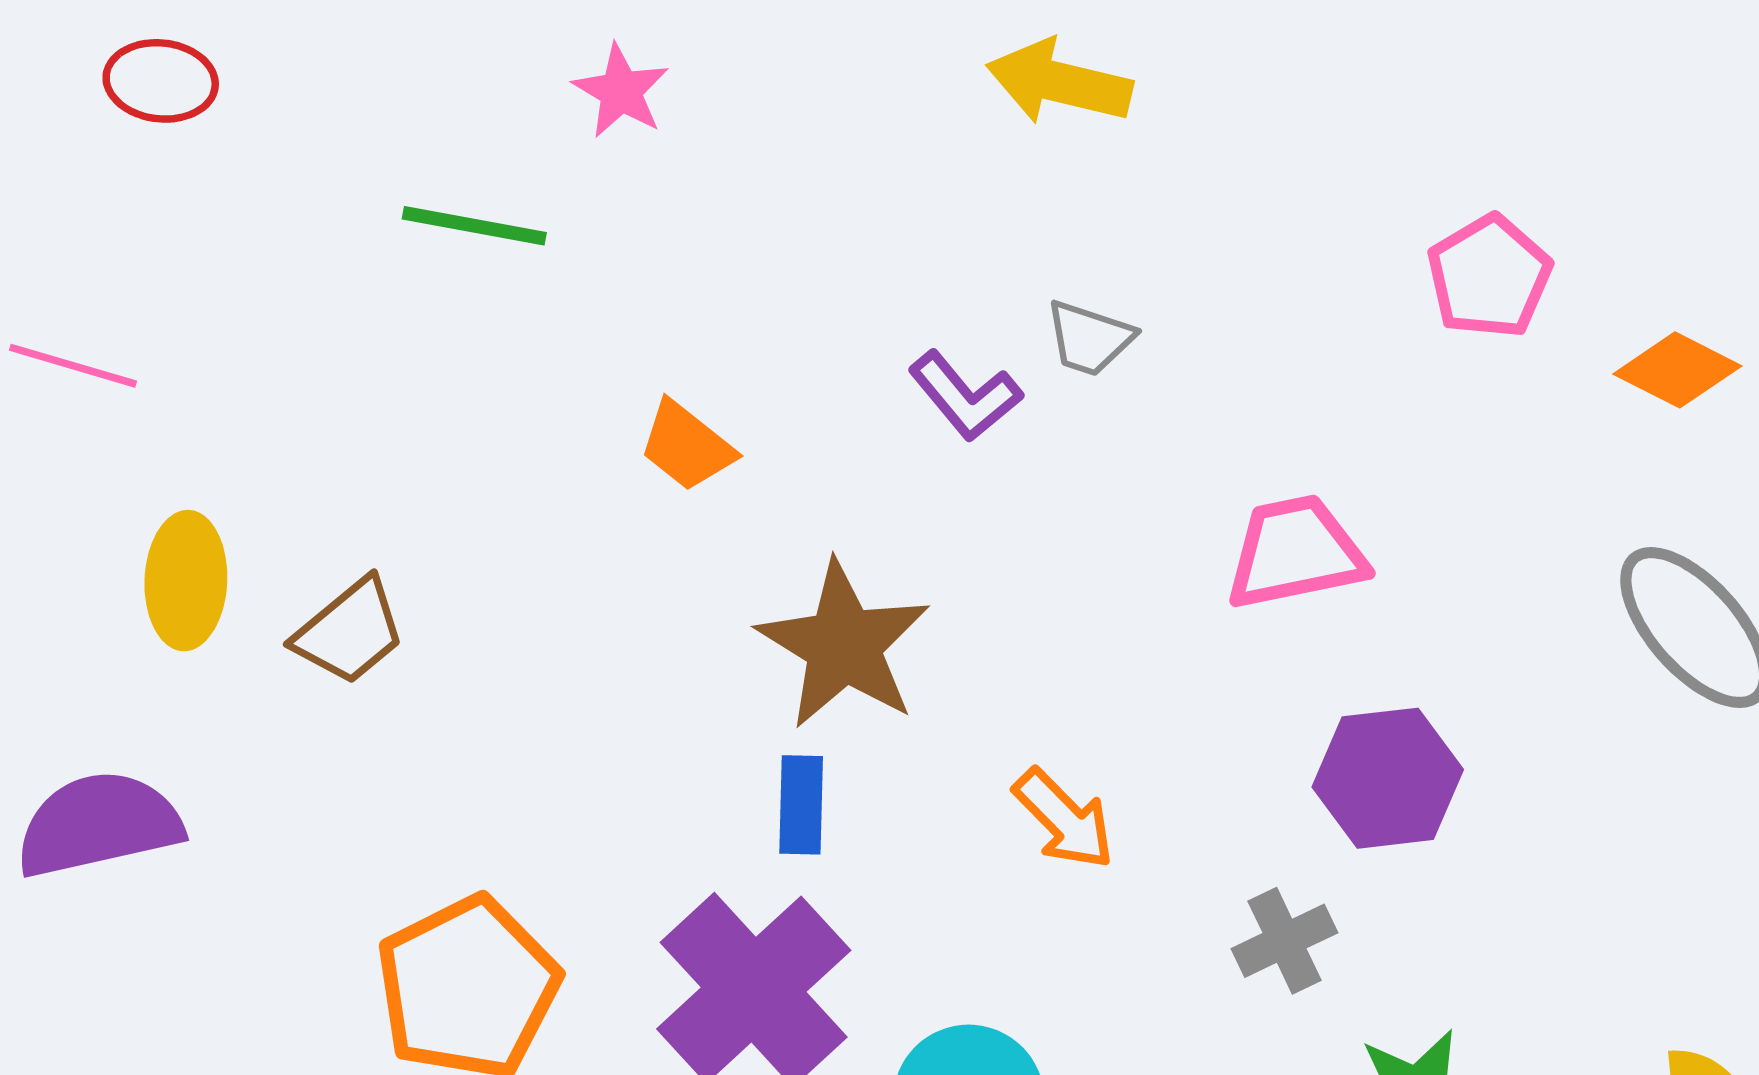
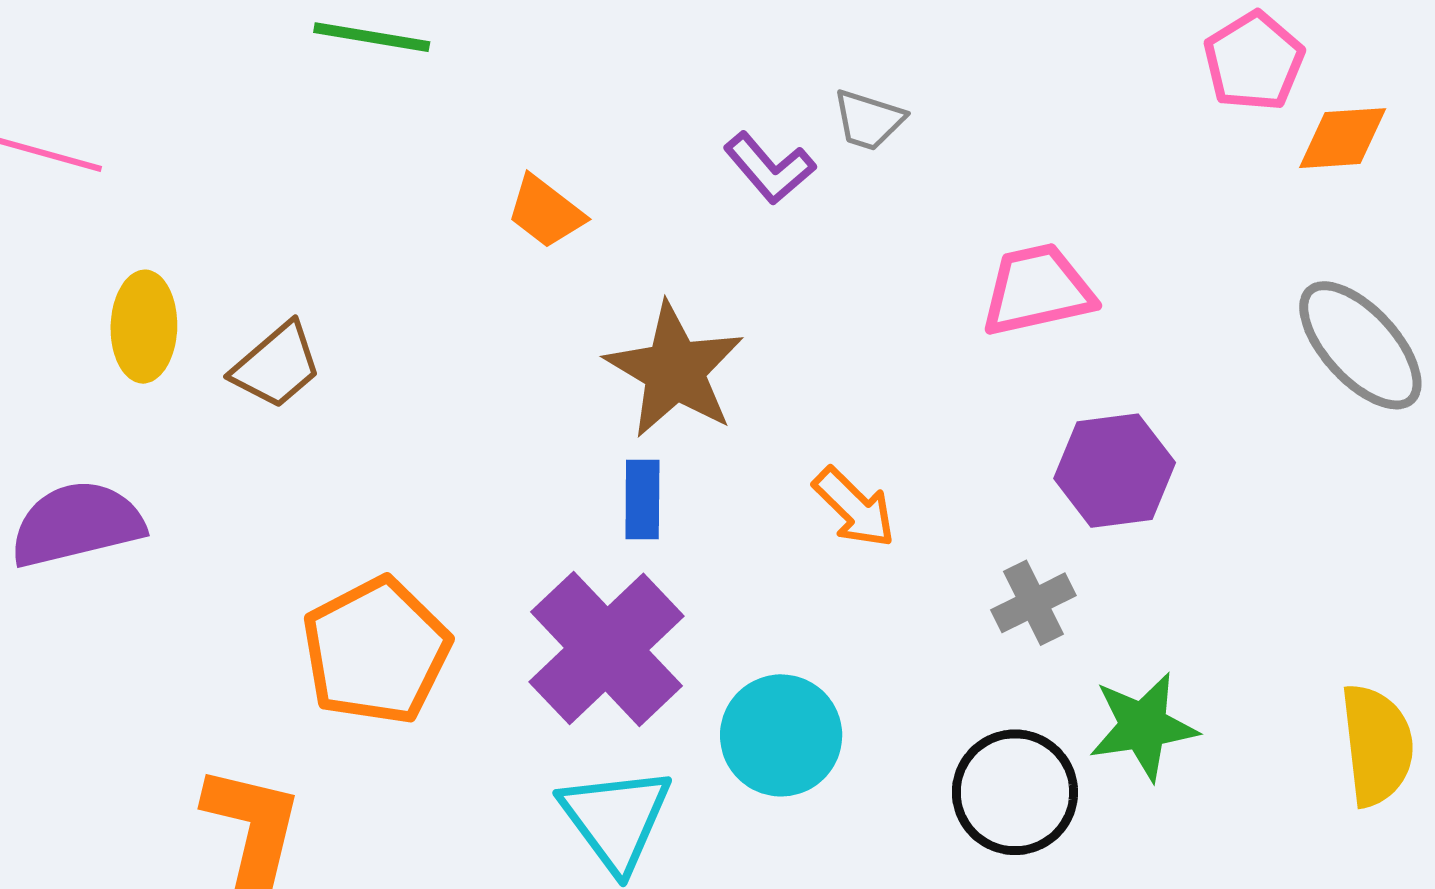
pink pentagon: (1489, 277) -> (1254, 61), moved
orange diamond: (1677, 370) -> (1343, 138), turned -30

